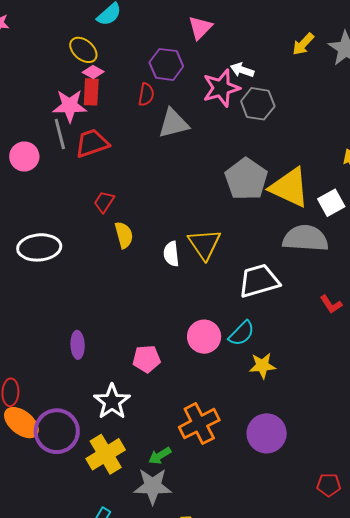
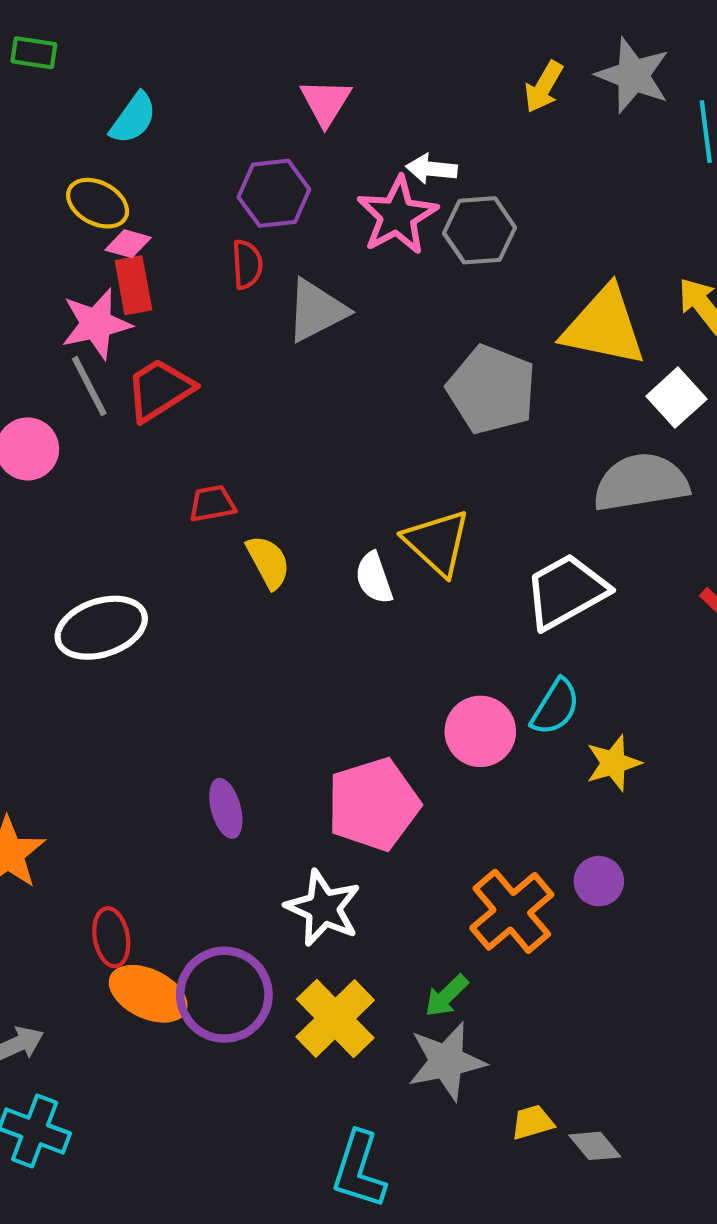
yellow triangle: (290, 187) -> (604, 326), moved
red trapezoid: (104, 202) -> (212, 504), turned 60
pink pentagon: (146, 359) -> (373, 804), size x1.6
purple circle: (267, 433) -> (599, 881), moved, size x0.6

